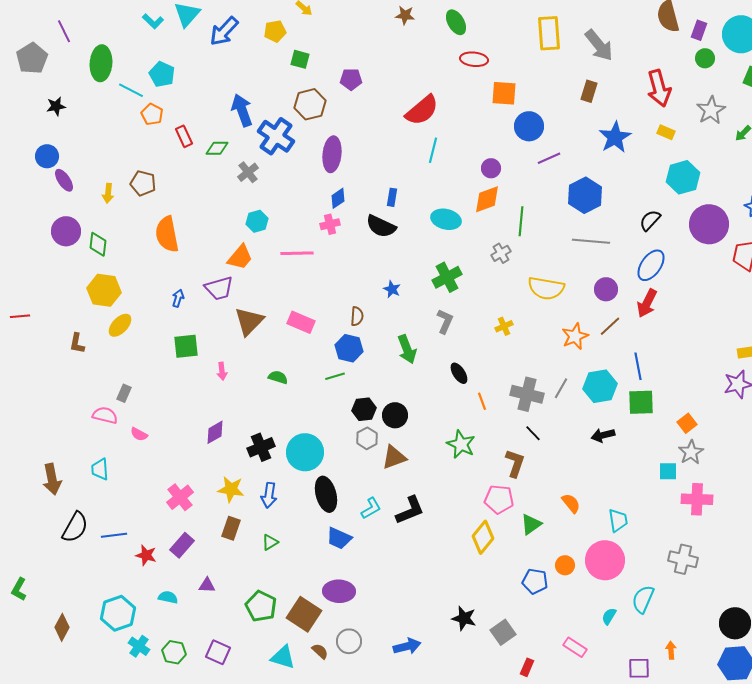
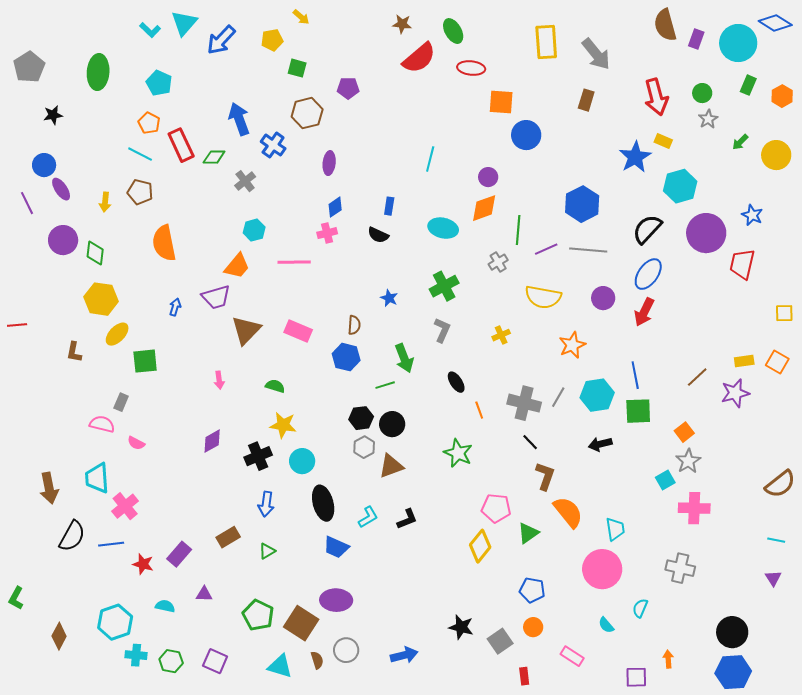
purple line: (64, 31) -> (27, 203), moved
green circle: (705, 58) -> (702, 93), moved
cyan line: (131, 90) -> (140, 154), moved
red semicircle: (422, 110) -> (419, 58), moved
gray star: (711, 110) -> (708, 119), size x0.7
red rectangle: (184, 136) -> (181, 145), size x1.5
blue cross: (276, 136) -> (273, 145), size x0.7
blue star: (615, 137) -> (635, 157), moved
purple ellipse: (332, 154) -> (329, 163), size x0.7
purple line: (549, 158) -> (546, 249), moved
black semicircle: (650, 220) -> (647, 229), size x1.4
black semicircle: (381, 226) -> (378, 235), size x0.7
brown line: (610, 326) -> (697, 377), moved
green square: (186, 346) -> (145, 361), moved
green line: (335, 376) -> (385, 385), moved
cyan circle: (305, 452) -> (302, 461), size x0.7
brown L-shape: (515, 463) -> (545, 476), moved
cyan trapezoid: (100, 469) -> (97, 478), size x1.4
cyan square: (668, 471) -> (665, 480), turned -30
yellow star: (231, 489) -> (283, 425), moved
pink cross: (180, 497) -> (125, 506), moved
orange semicircle: (571, 503) -> (568, 512), size x1.6
black L-shape: (410, 510) -> (407, 519), size x0.7
brown rectangle: (231, 528) -> (228, 537), turned 40
orange circle: (565, 565) -> (533, 627), moved
cyan semicircle: (643, 599) -> (640, 608), size x0.7
cyan semicircle: (609, 616) -> (606, 625), turned -72
cyan cross: (139, 646) -> (136, 655), turned -30
brown semicircle: (320, 651) -> (317, 660), turned 30
red rectangle: (527, 667) -> (524, 676), turned -30

